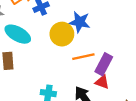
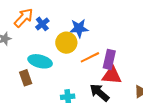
cyan ellipse: (18, 34) -> (40, 61), moved
red triangle: (102, 82) -> (112, 75), size x1.5

